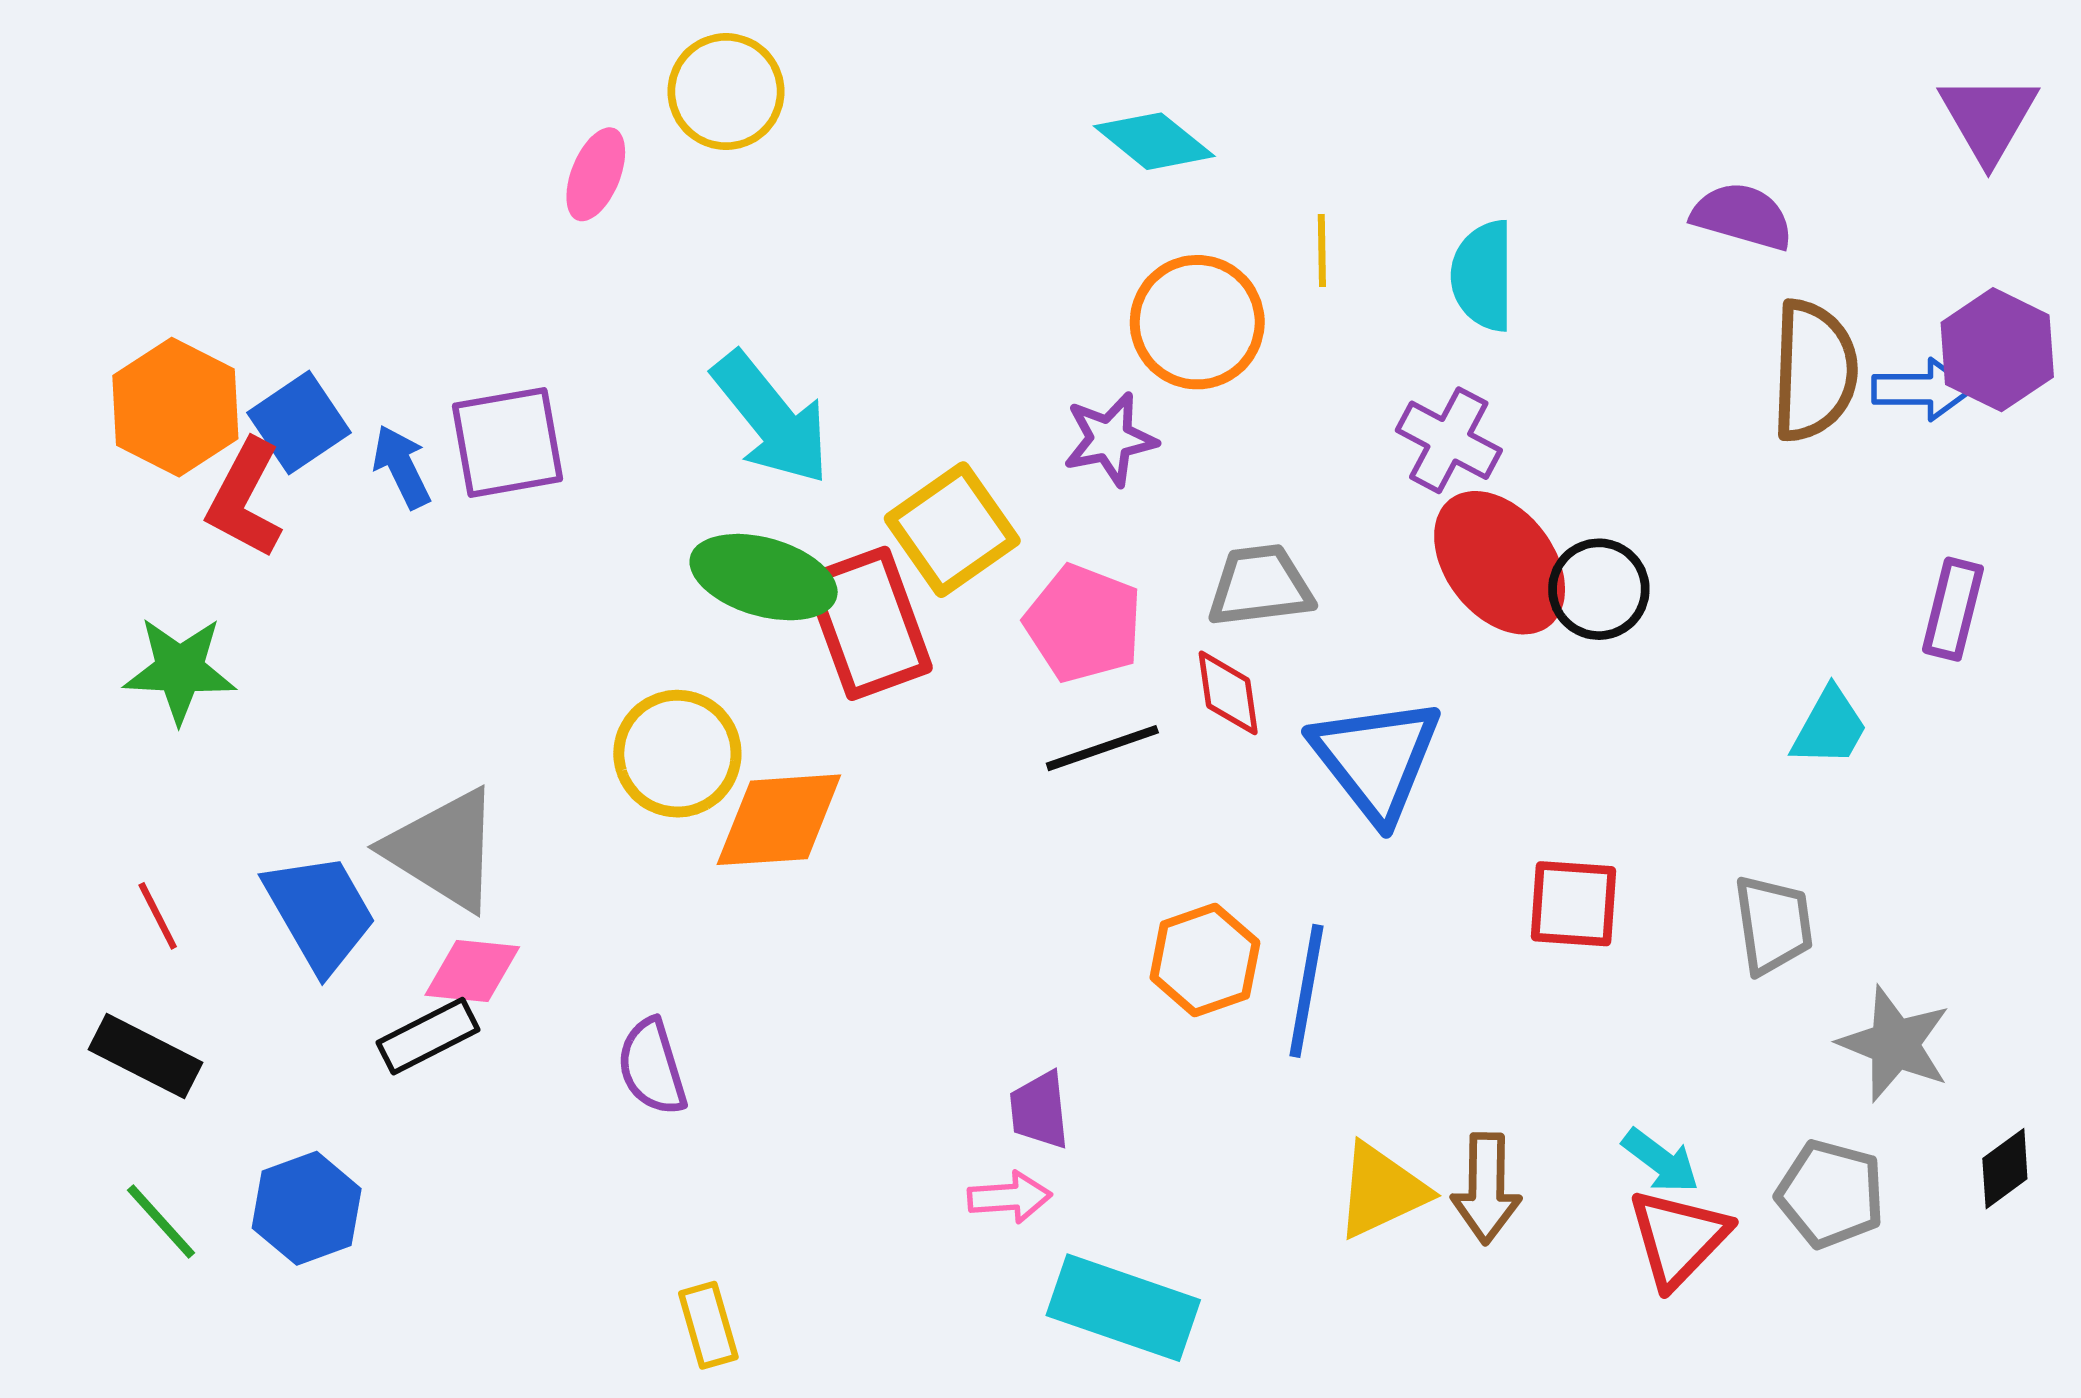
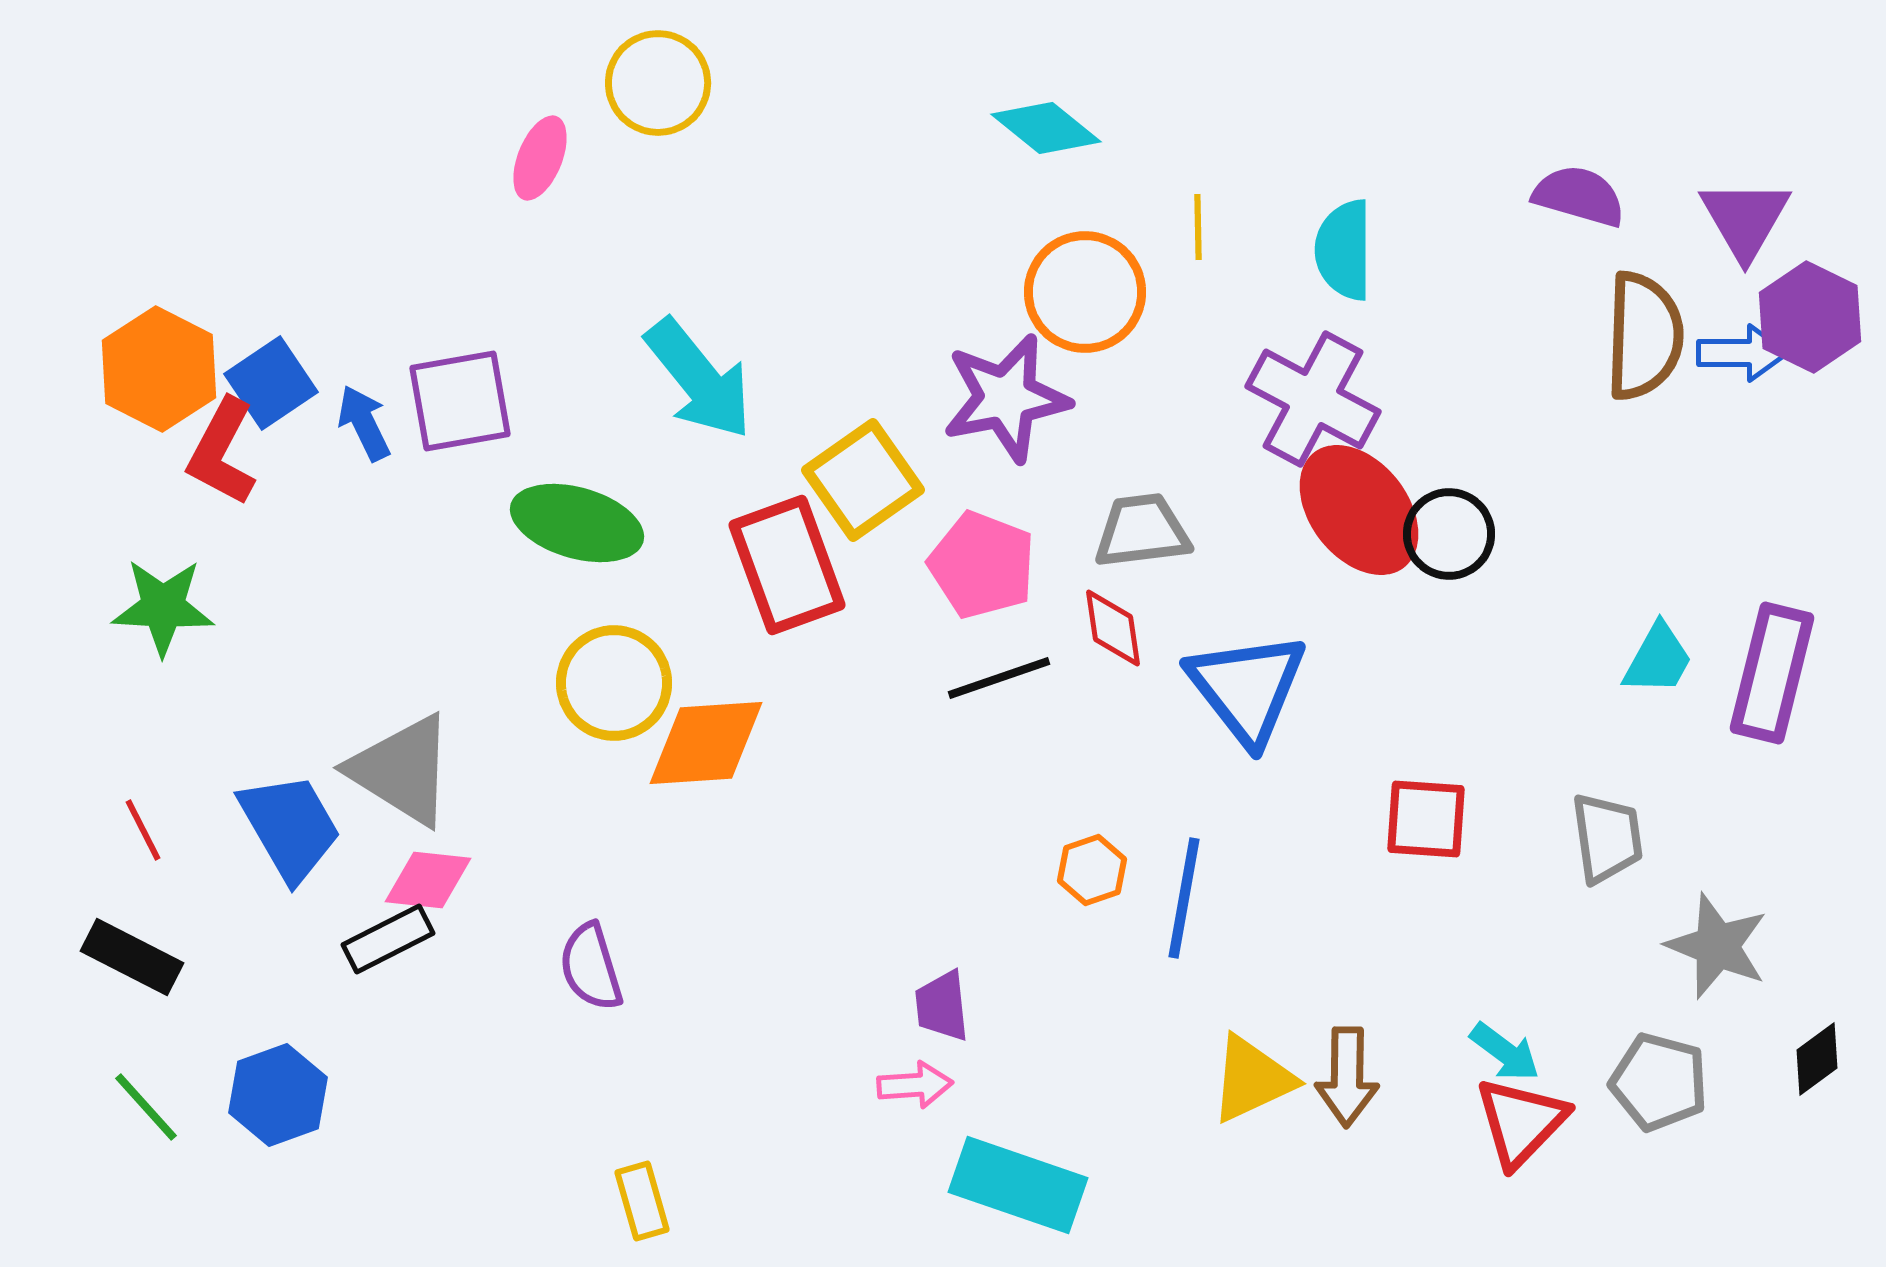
purple triangle: (1988, 118) -> (1745, 219), moved
purple star: (1110, 439) -> (1006, 398), size x1.5
purple cross: (1449, 440) -> (1313, 399), size x1.4
green ellipse: (764, 577) -> (577, 523), moved
purple rectangle: (1953, 609) -> (1772, 673), moved, size x1.5
orange hexagon: (1205, 960) -> (1092, 870), size x0.7

